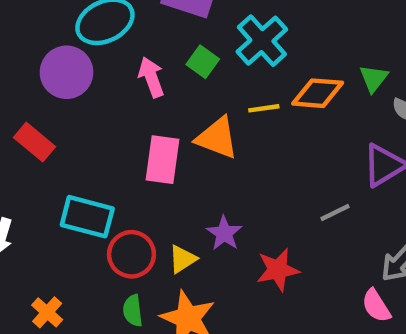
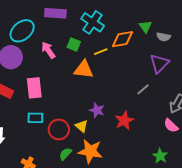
green square: (203, 62) -> (74, 44), moved
pink rectangle: (162, 160) -> (34, 88), moved
cyan rectangle: (87, 217) -> (35, 118), size x0.7
yellow triangle: (183, 259) -> (82, 126), turned -32
green semicircle: (133, 311) -> (65, 154), turned 64

